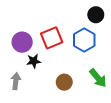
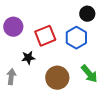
purple circle: (22, 42) -> (13, 27), moved
brown circle: (64, 82) -> (57, 78), size x1.5

